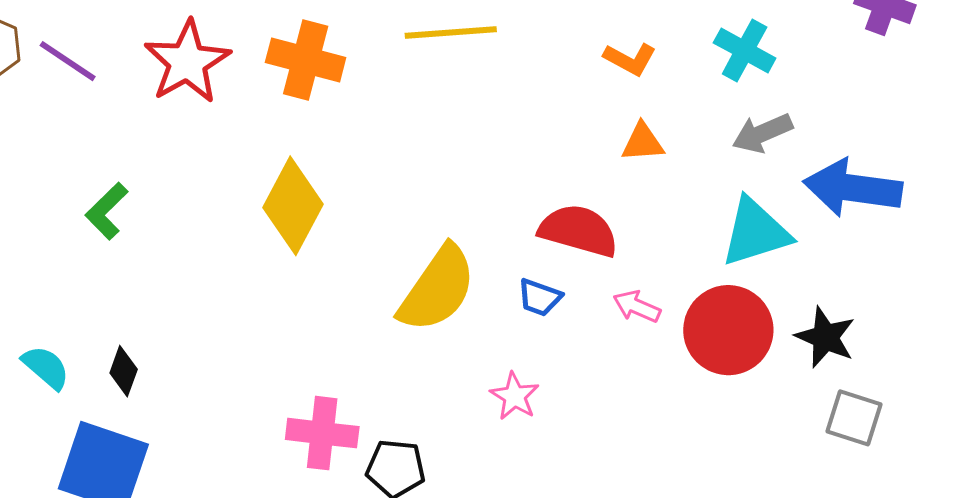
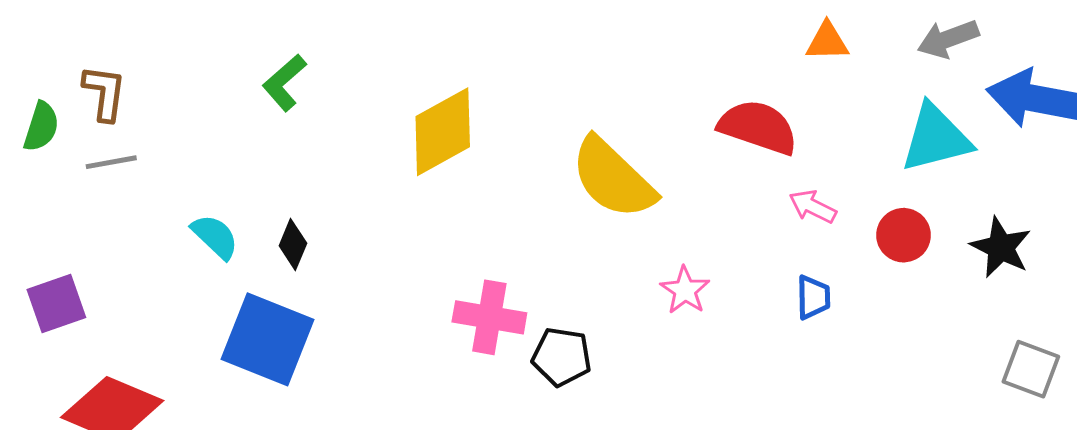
yellow diamond: (293, 206) -> (443, 132), moved, turned 30
yellow semicircle: (437, 289) -> (613, 178), turned 96
blue trapezoid: (540, 297) -> (813, 297), moved, turned -114
red circle: (728, 330) -> (904, 235), size x0.6
gray square: (854, 418) -> (1031, 369), moved

